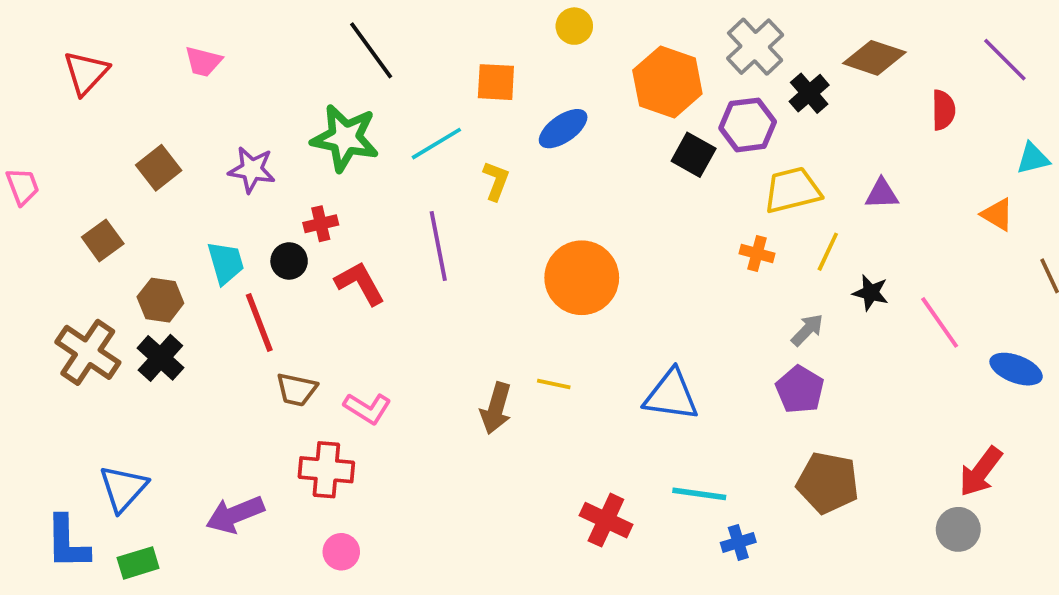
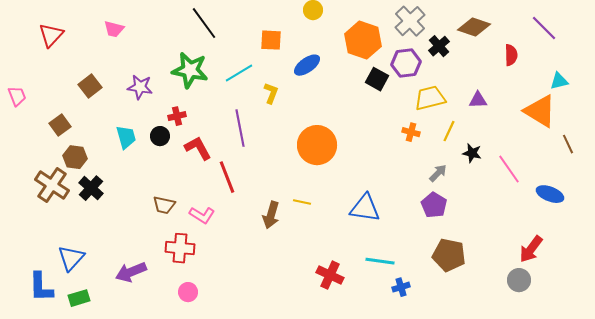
orange triangle: (997, 214) -> (540, 111), size x1.8
brown hexagon: (160, 300) -> (75, 157), moved
red line: (259, 322) -> (227, 177), moved

